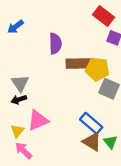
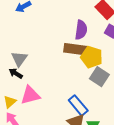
purple semicircle: (55, 44) -> (81, 30), moved
black arrow: (19, 99) -> (16, 73), turned 40

